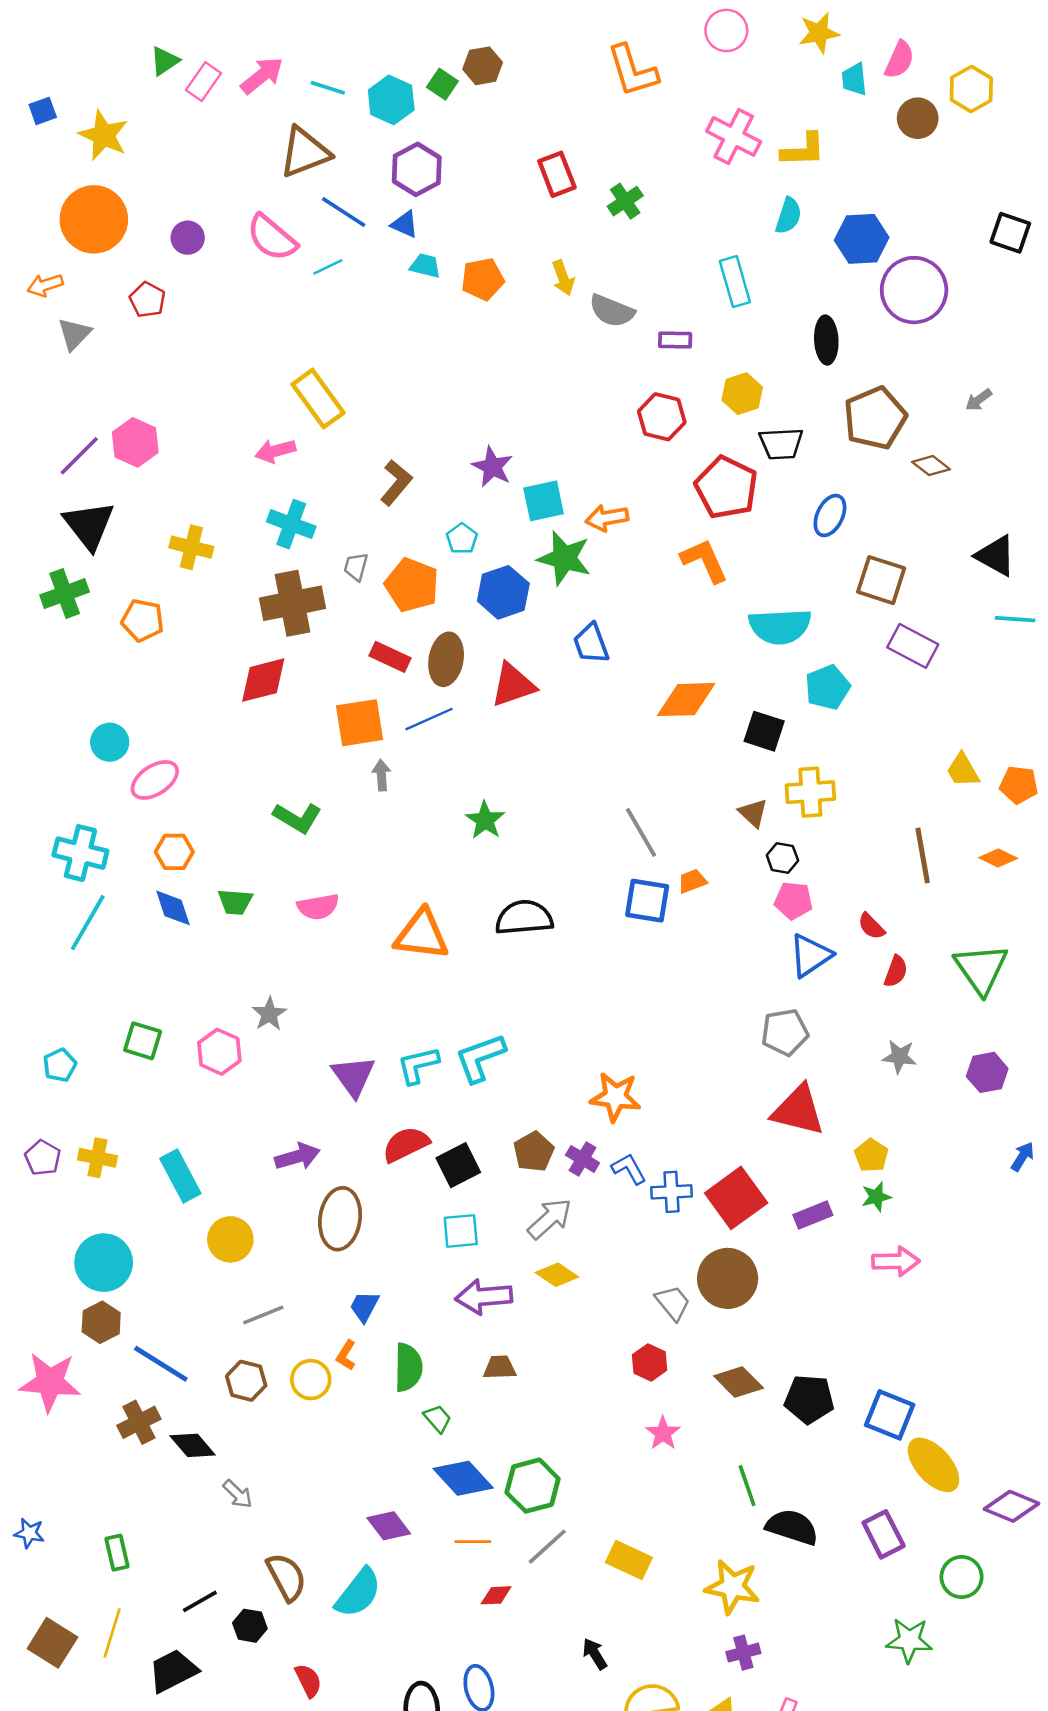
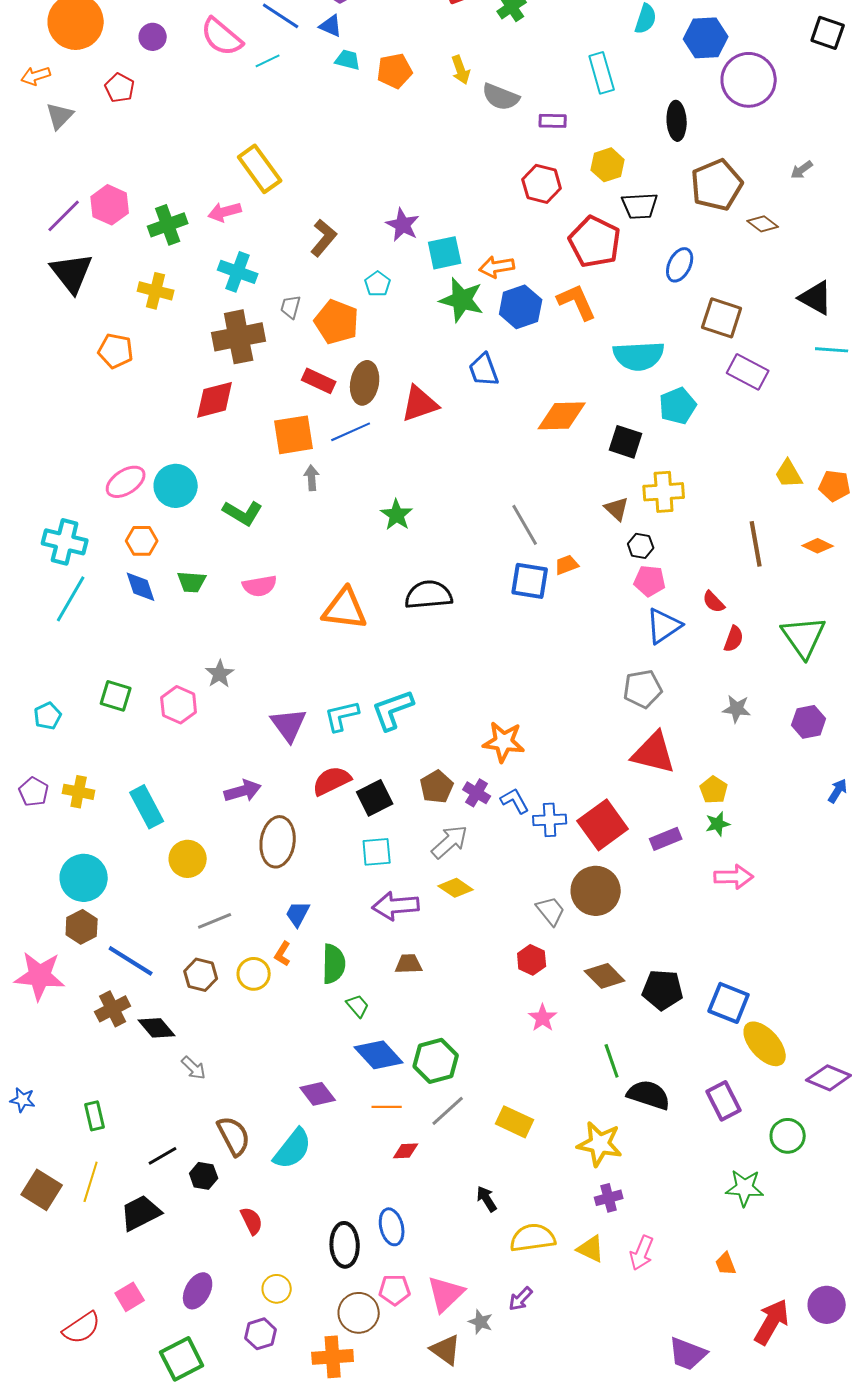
blue hexagon: (503, 592) -> (521, 307), moved
green cross: (65, 594) -> (168, 225), moved
cyan circle: (110, 742) -> (176, 486), moved, size x1.4

